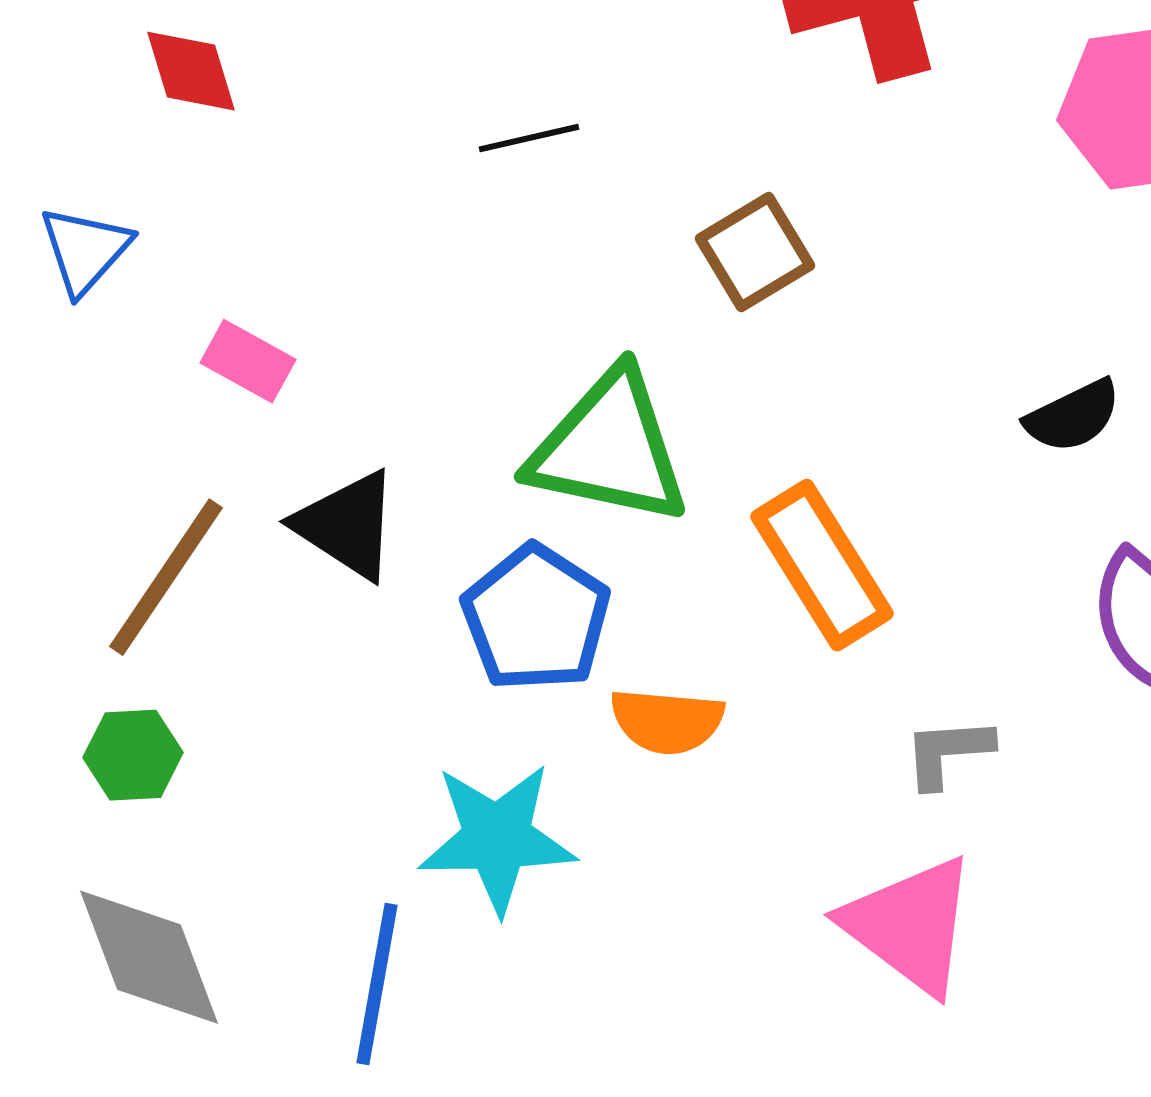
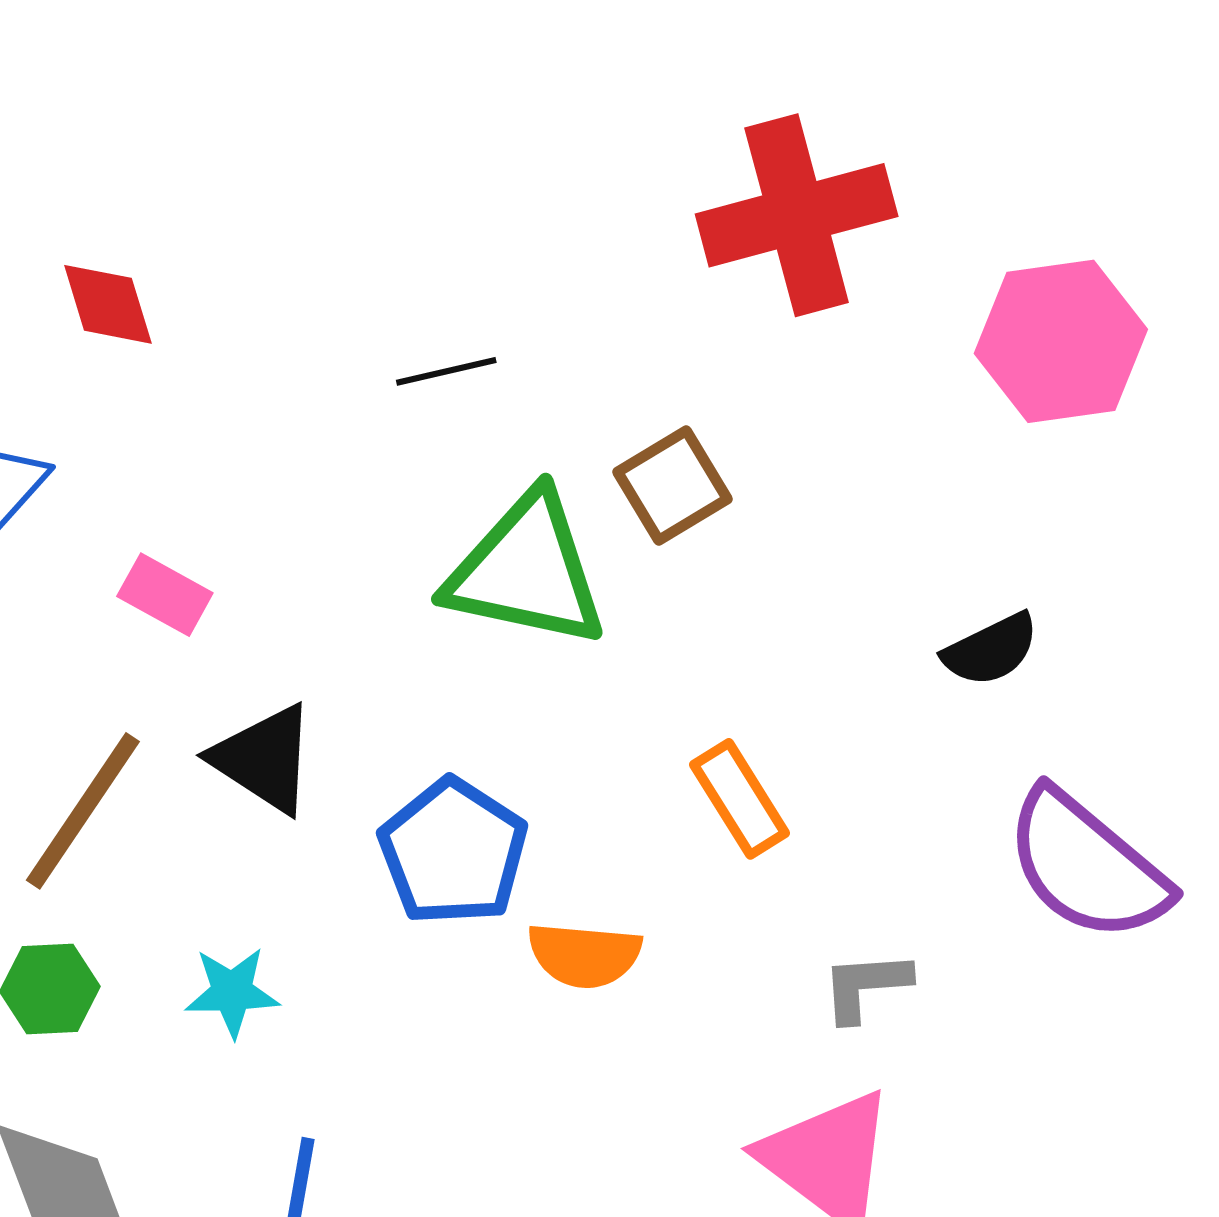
green triangle: (609, 448) -> (526, 571), moved
orange rectangle: (822, 565) -> (740, 799), size x0.7
cyan star: (497, 838) -> (232, 992), moved, size x0.6

